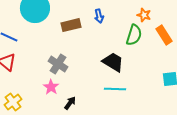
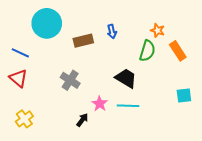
pink star: (51, 87) -> (100, 104), moved

